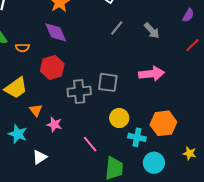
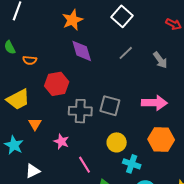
purple diamond: (56, 32) -> (82, 51), moved
orange hexagon: (163, 123) -> (161, 139), moved
pink star: (54, 124) -> (61, 141), moved

